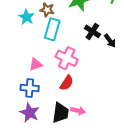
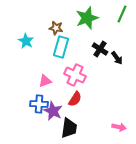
cyan star: (27, 17) -> (26, 41), moved
pink arrow: (78, 111) -> (119, 127), moved
purple star: (30, 113) -> (53, 111), moved

